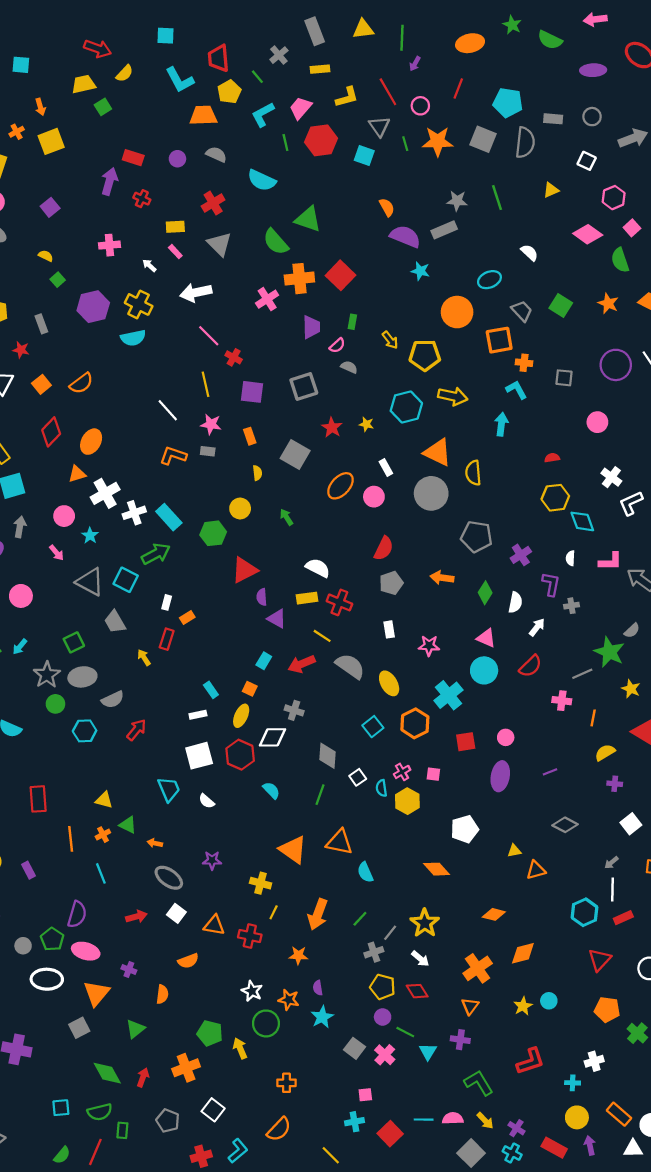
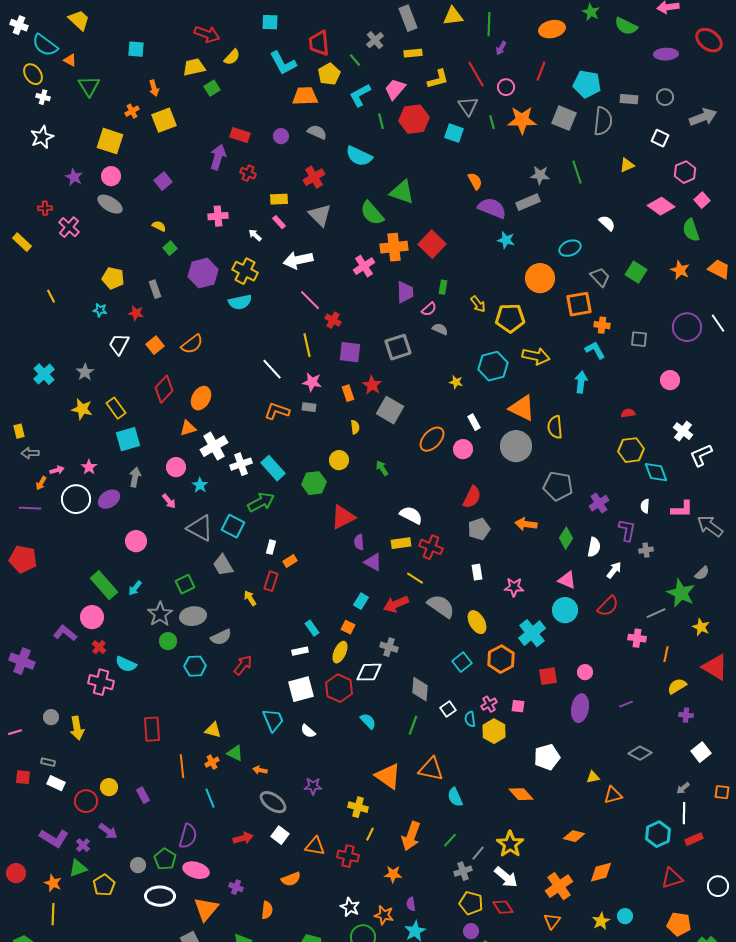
red star: (332, 428) -> (372, 385), moved
white arrow: (420, 959) -> (506, 877), size x1.4
red triangle: (600, 960) -> (672, 878), turned 30

